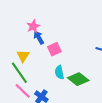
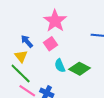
pink star: (33, 26) -> (55, 21), moved, size x1.6
blue arrow: (39, 37) -> (27, 41), moved

